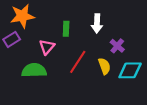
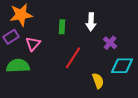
pink triangle: (47, 47) -> (33, 44), moved
yellow semicircle: (104, 66) -> (98, 81), moved
green semicircle: (34, 70) -> (18, 66), moved

